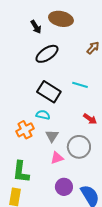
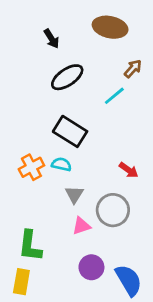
brown ellipse: (61, 19) -> (110, 27), moved
cyan line: (80, 85) -> (114, 96), moved, turned -56
orange cross: (25, 130) -> (31, 167), moved

